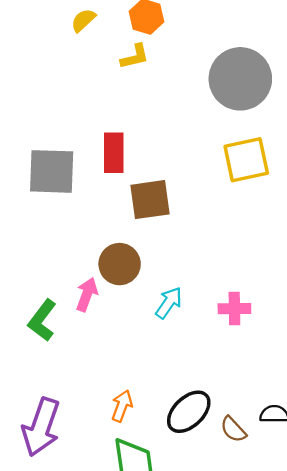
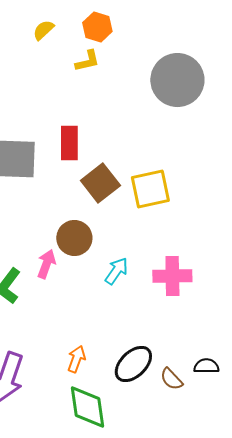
yellow square: (246, 160) -> (150, 189), moved
brown square: (150, 200) -> (100, 183), turned -30
pink cross: (234, 309) -> (172, 276), size x1.4

